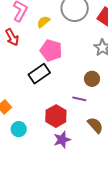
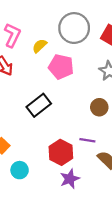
pink pentagon: (51, 50) -> (61, 67), moved
purple line: (79, 99) -> (87, 140), moved

